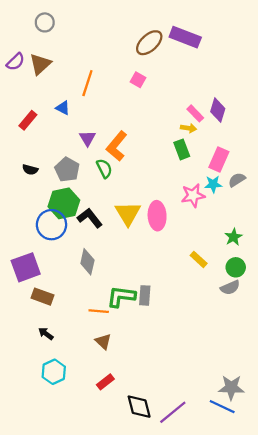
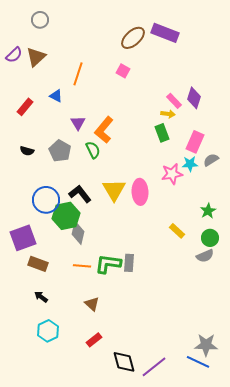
green hexagon: (64, 203) -> (66, 216), moved
orange line: (99, 311) -> (82, 266), moved

